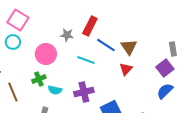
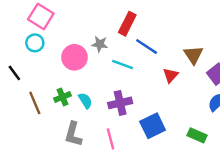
gray star: (67, 35) -> (100, 44), moved
brown triangle: (129, 47) -> (193, 55), moved
green cross: (39, 79) -> (62, 97), moved
cyan semicircle: (55, 90) -> (85, 101), turned -136

